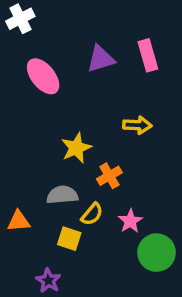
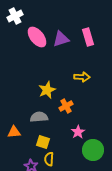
pink ellipse: (43, 76) -> (37, 37), moved
yellow semicircle: (92, 214) -> (49, 159), moved, turned 144

